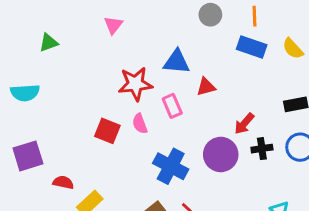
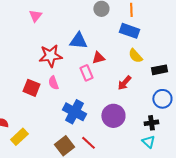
yellow semicircle: (293, 49) -> (135, 56), moved
pink rectangle: (172, 106) -> (86, 73), moved
black cross: (262, 149) -> (151, 123), moved
purple circle: (221, 154) -> (113, 116), moved

